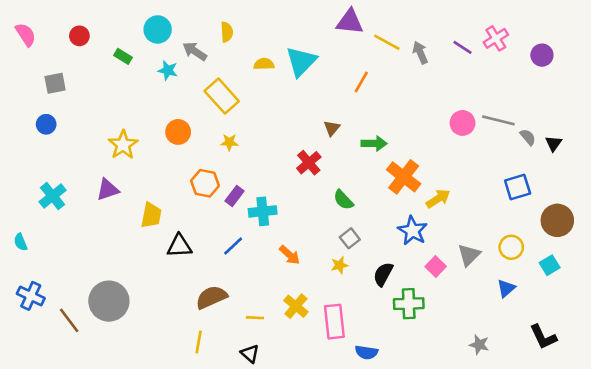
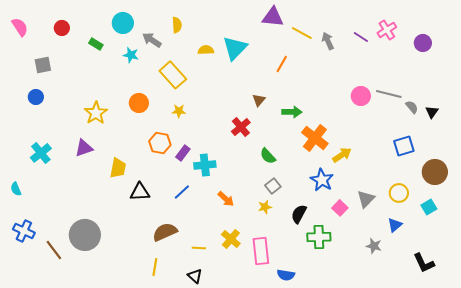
gray star: (479, 345) -> (374, 246), moved

